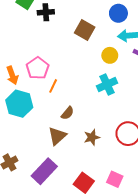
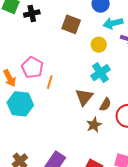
brown semicircle: (68, 113) -> (105, 104), moved
brown triangle: (57, 136) -> (84, 97), moved

